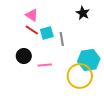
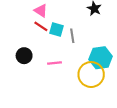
cyan square: (47, 33) -> (57, 29), turned 32
black circle: (24, 56) -> (24, 56), moved

